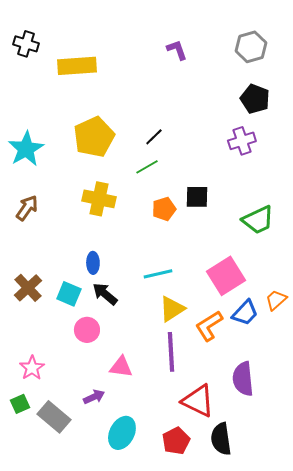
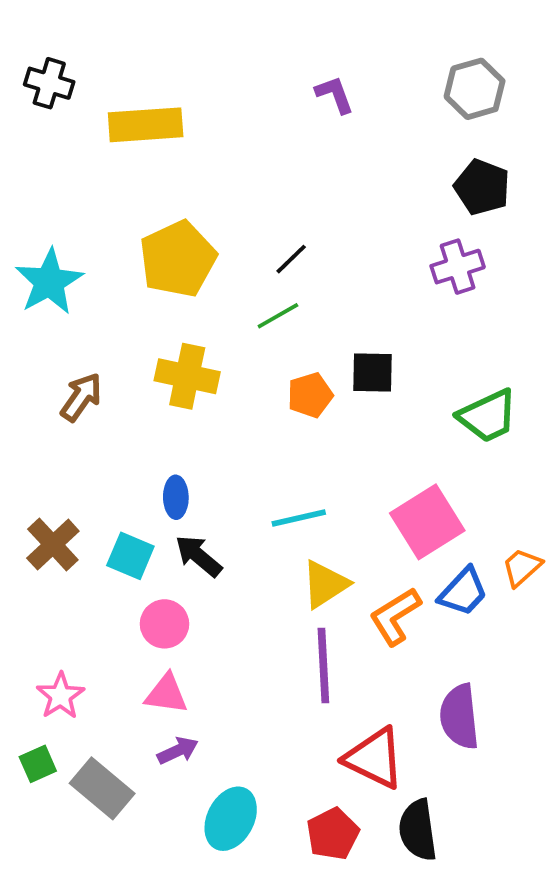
brown arrow: (27, 208) -> (81, 397), moved
pink triangle: (121, 367) -> (166, 694), moved

